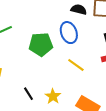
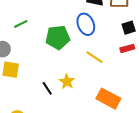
yellow star: (53, 96) -> (67, 82), moved

